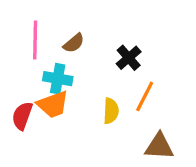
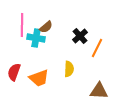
cyan cross: (58, 79) -> (36, 38), moved
orange line: (145, 96) -> (97, 48), moved
orange trapezoid: (53, 104) -> (39, 78), moved

